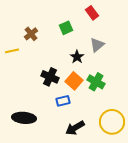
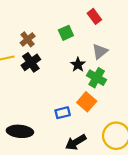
black cross: (50, 77) -> (31, 62), moved, turned 30
orange square: (74, 81) -> (87, 102), moved
green cross: (96, 82) -> (97, 78), moved

